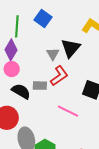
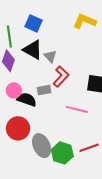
black triangle: (71, 48) -> (33, 50), moved, turned -30
pink circle: (12, 69) -> (14, 90), moved

